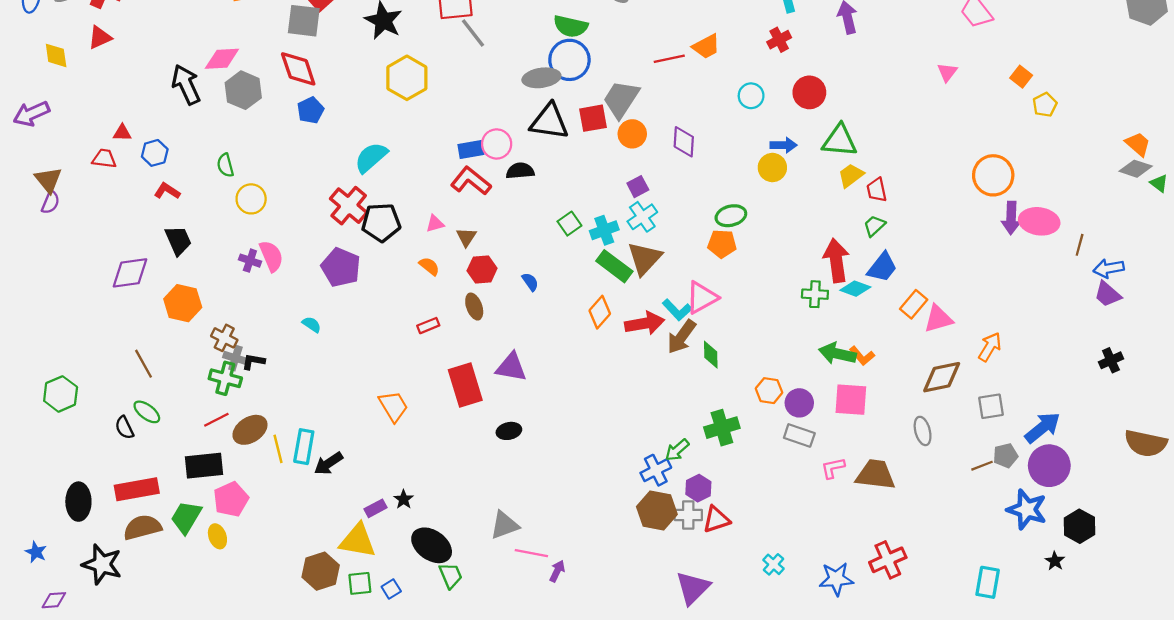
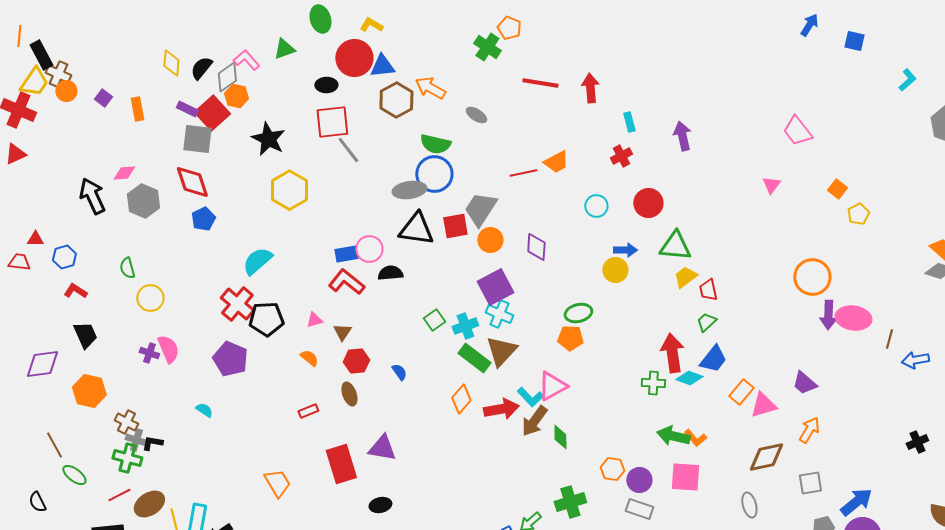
pink diamond: (222, 59) -> (124, 173), size x0.7
purple square: (638, 187) -> (495, 287), size x1.8
cyan cross: (642, 217) -> (499, 314), turned -32
purple trapezoid: (1108, 294) -> (804, 383), moved
green ellipse: (147, 412) -> (74, 475), moved

